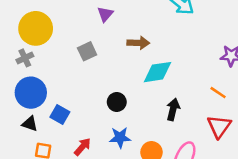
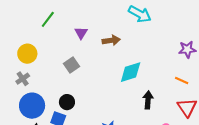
yellow circle: (36, 28) -> (27, 54), size x0.7
brown arrow: (138, 43) -> (111, 40), moved
black circle: (117, 102) -> (67, 102), moved

